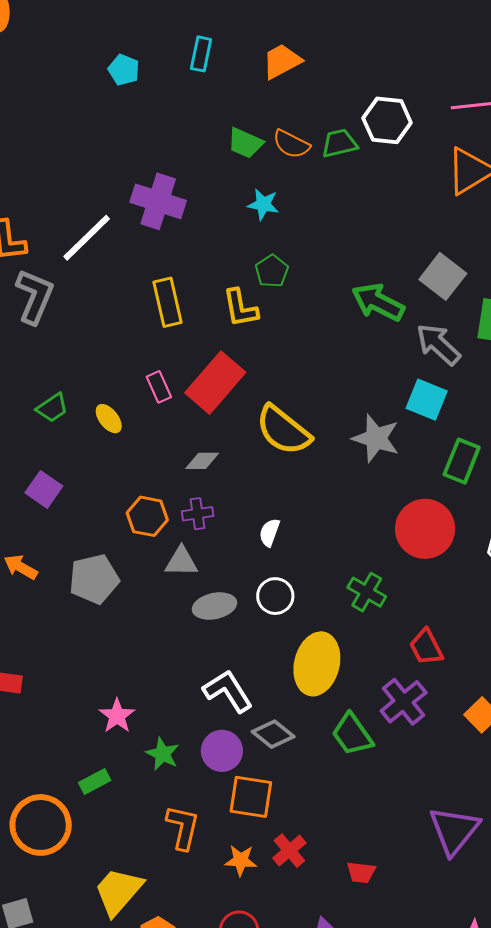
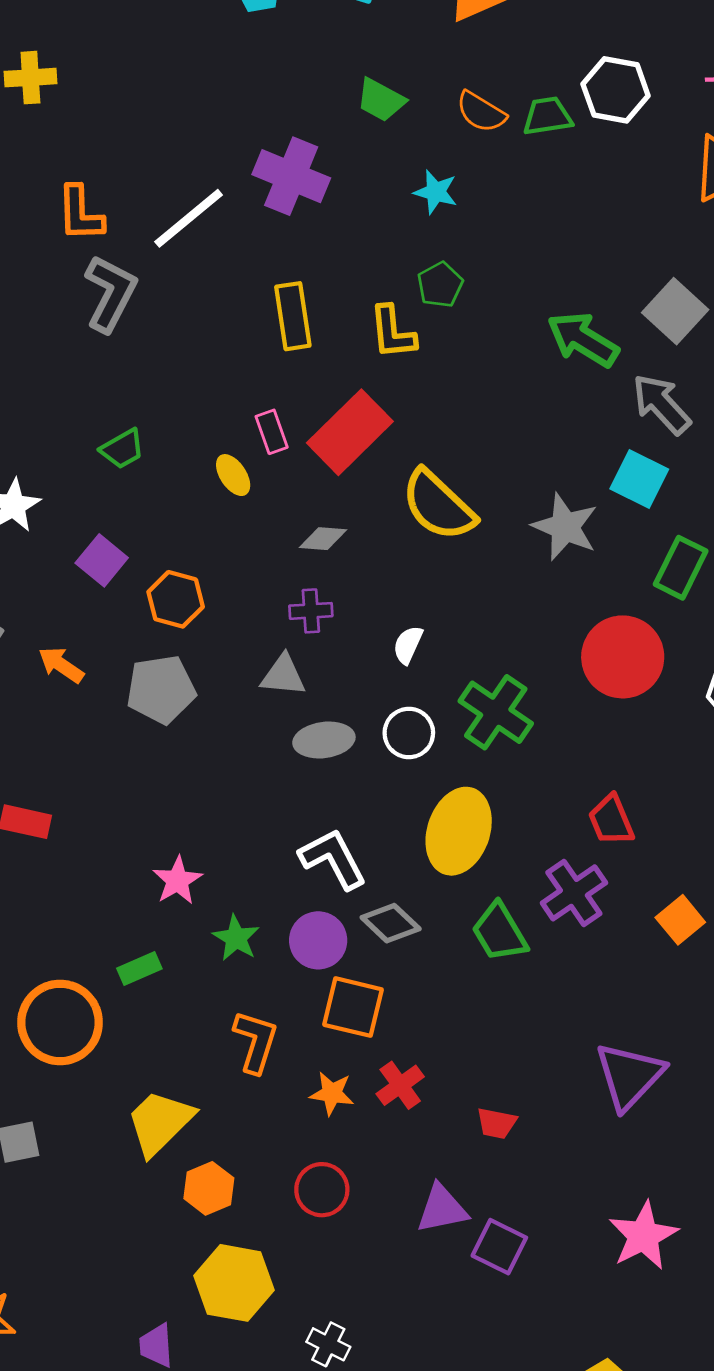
green trapezoid: (245, 143) -> (381, 100), moved
yellow ellipse: (109, 419) -> (233, 475), moved
orange hexagon: (147, 516) -> (176, 599), moved
green cross: (367, 592) -> (496, 712), moved, size x1.4

